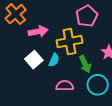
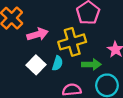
green arrow: (85, 64) -> (91, 64), turned -60

